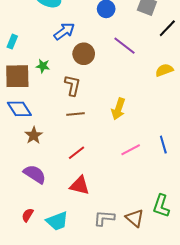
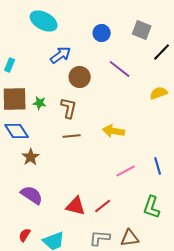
green star: (43, 66) -> (40, 103), moved
yellow arrow: (118, 109) -> (114, 131), turned 80
red line: (77, 153) -> (103, 206), moved
green L-shape: (161, 206) -> (152, 207), moved
brown triangle: (135, 218) -> (130, 238), turned -48

